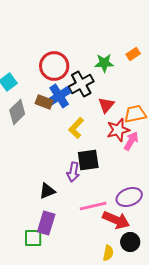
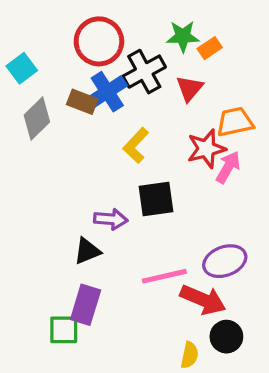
orange rectangle: (133, 54) -> (210, 48), moved
red triangle: (106, 105) -> (190, 88), moved
purple arrow: (73, 172) -> (111, 219), moved, turned -96

